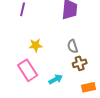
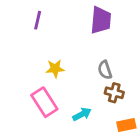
brown cross: (80, 63) -> (114, 93), turned 32

